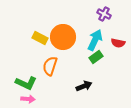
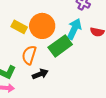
green rectangle: (96, 57) -> (60, 46), moved, size x1.6
black arrow: (84, 86) -> (40, 74), moved

